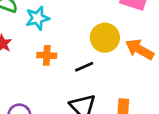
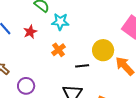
orange cross: (47, 55) -> (59, 50), turned 32

